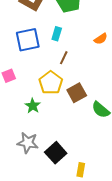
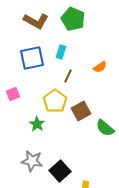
orange semicircle: (101, 39) -> (100, 67), moved

